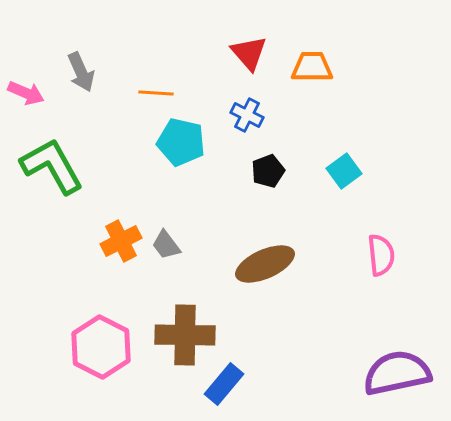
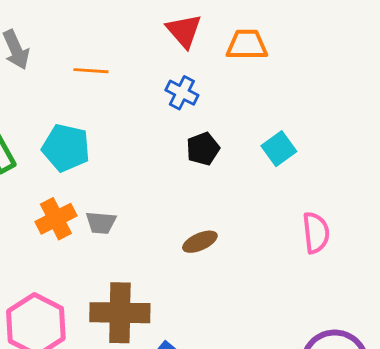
cyan pentagon: (181, 142) -> (66, 148), moved
gray trapezoid: (166, 245) -> (101, 223), turned -48
brown ellipse: (265, 264) -> (200, 242), size x0.6

